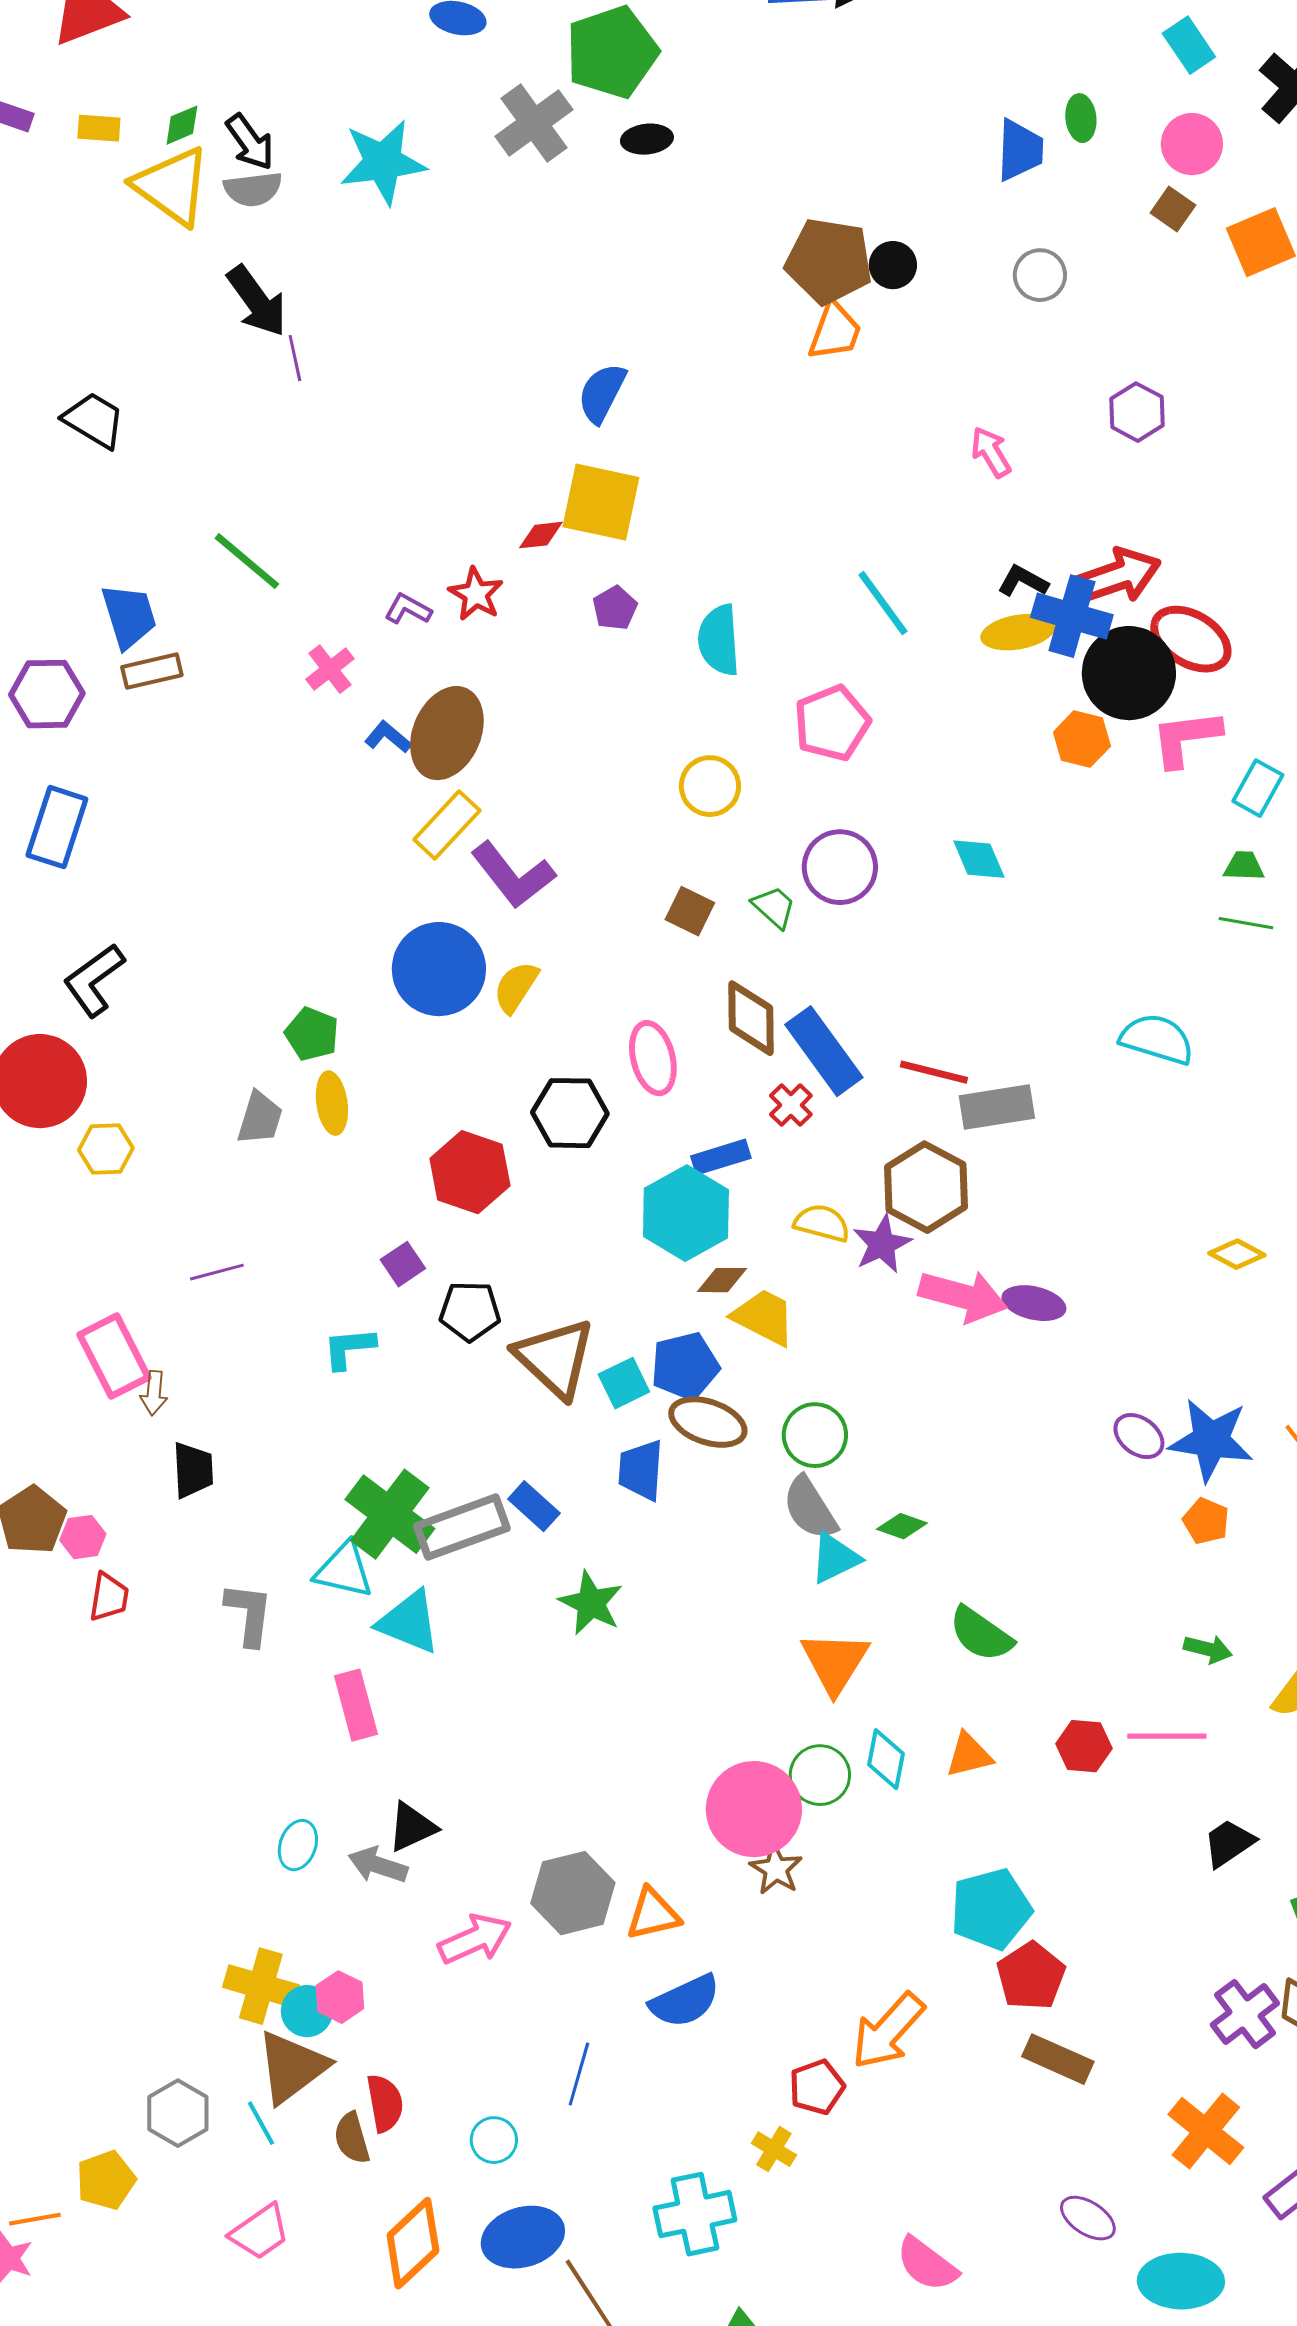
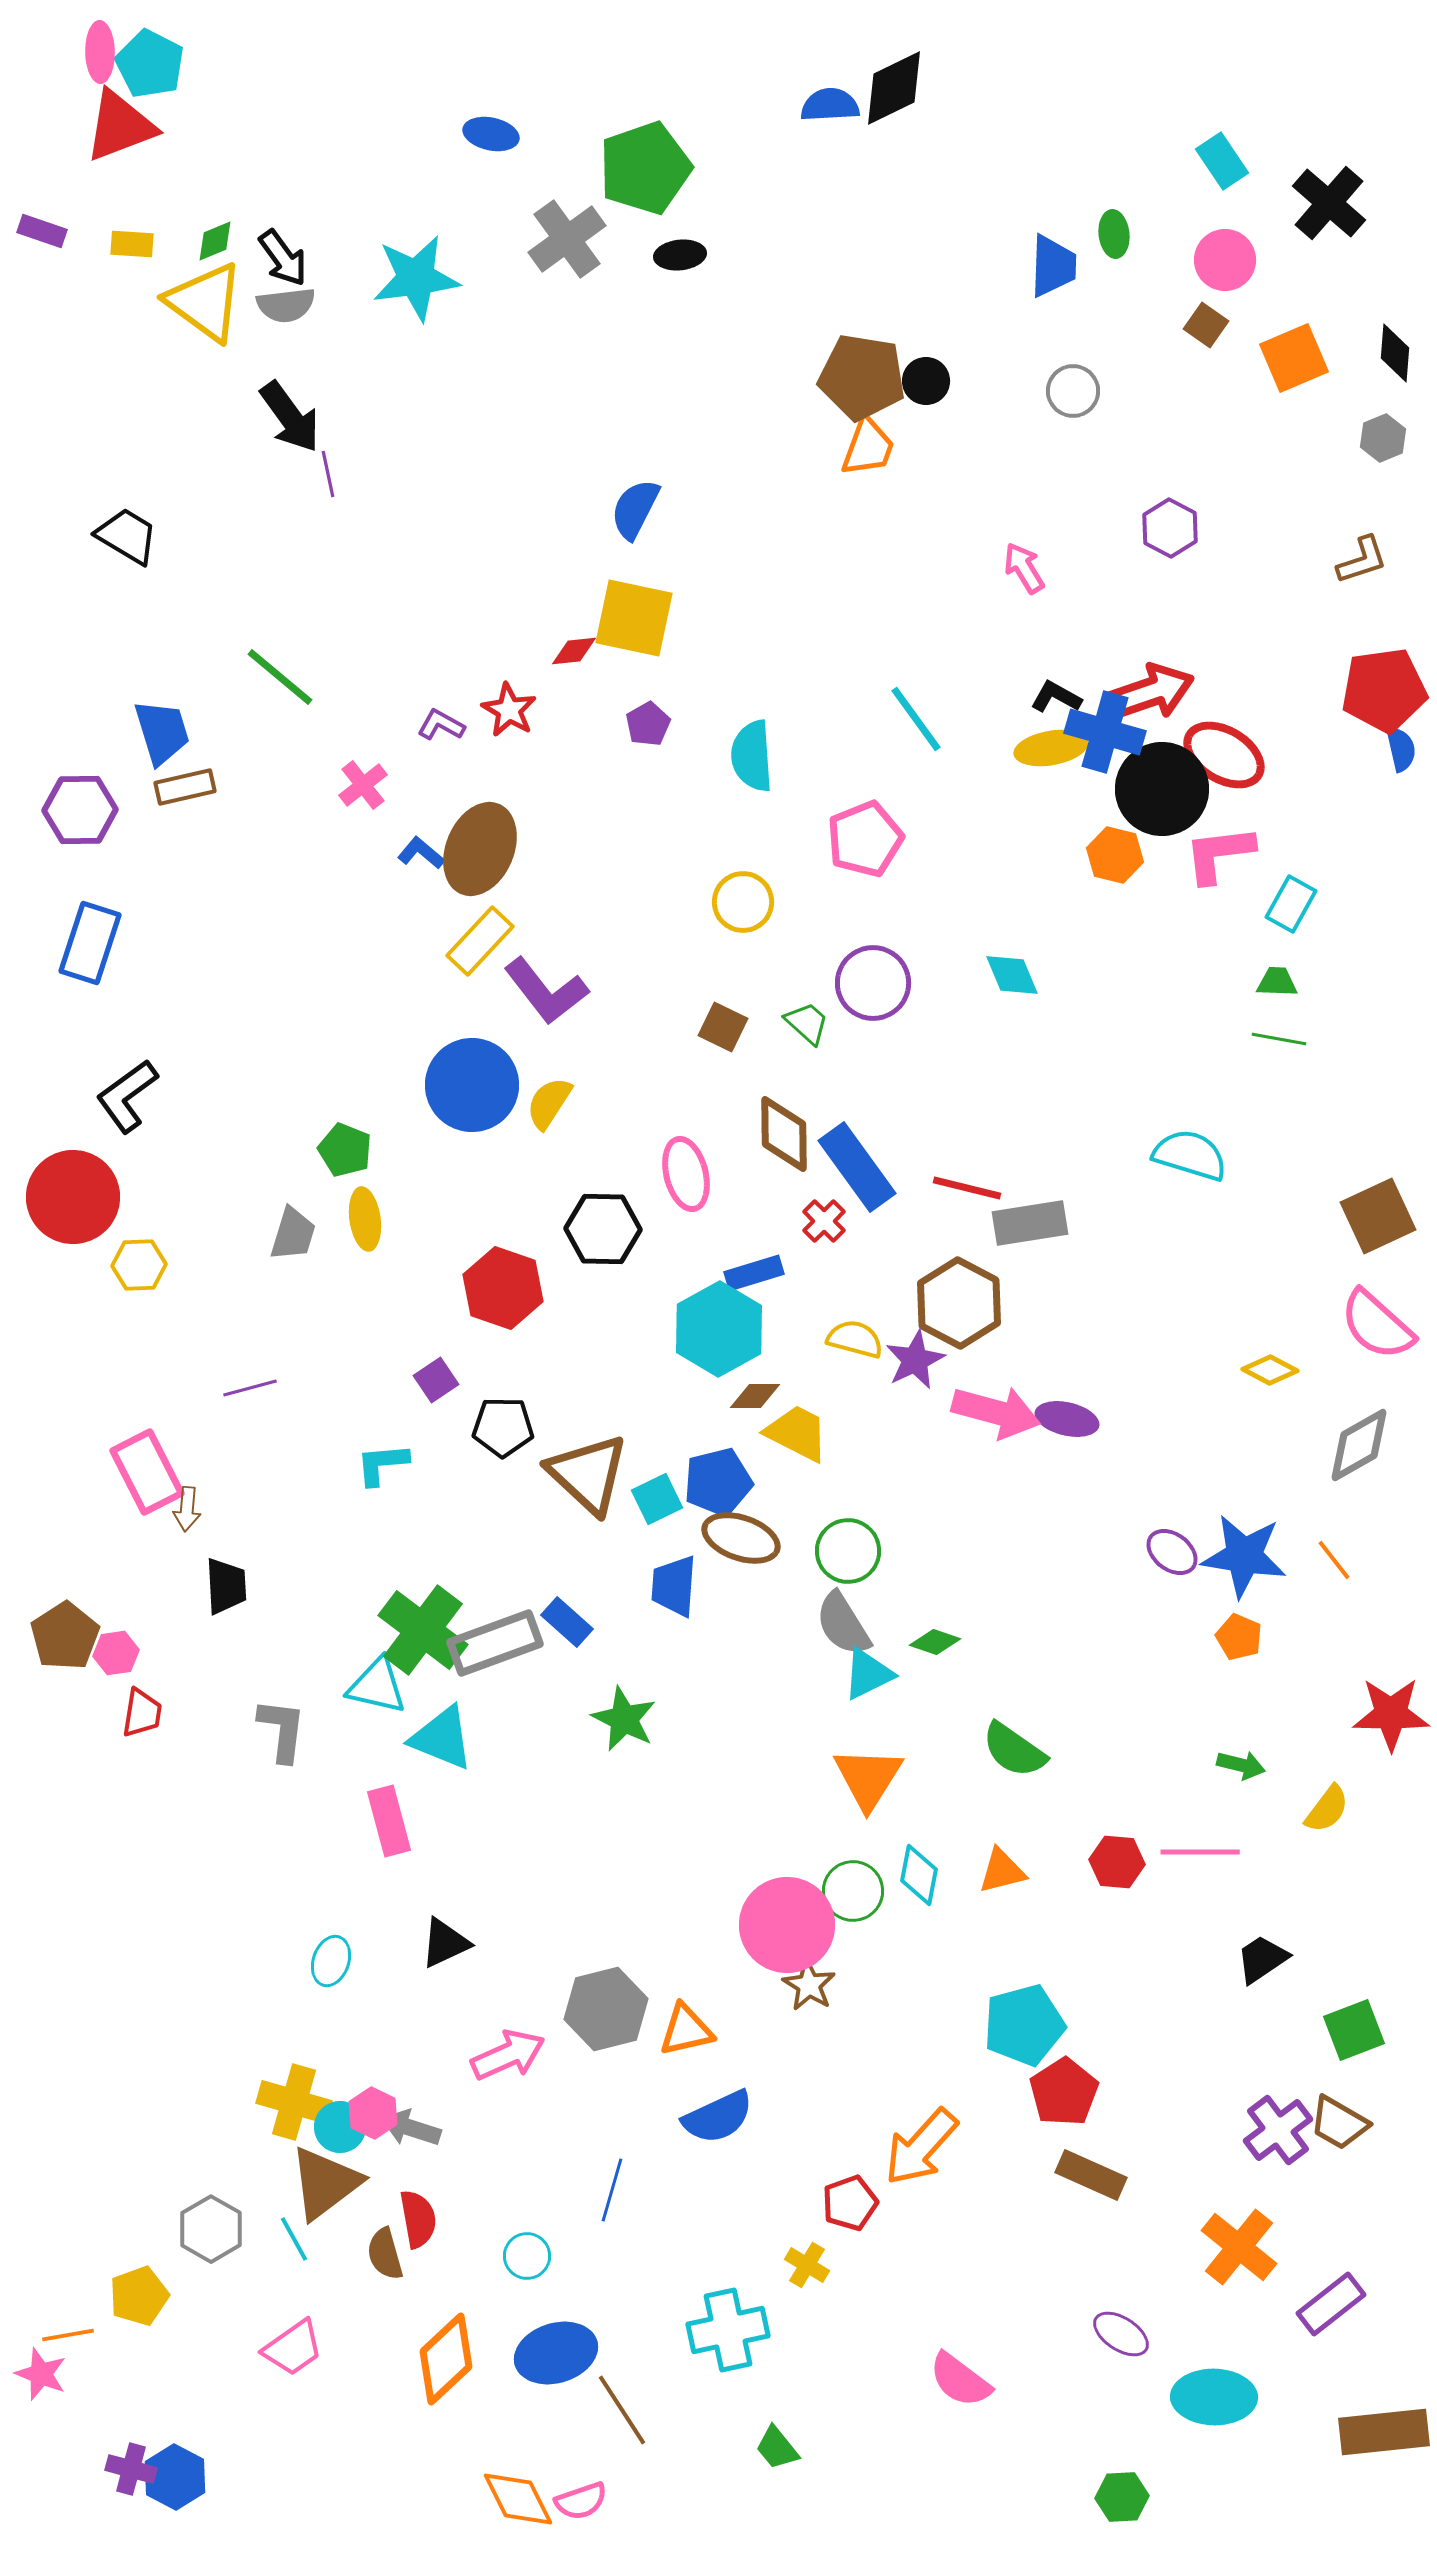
gray arrow: (378, 1865) -> (411, 2128), moved

